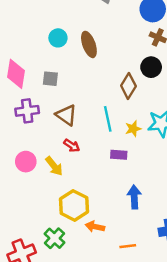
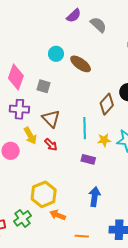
brown ellipse: (89, 44) -> (81, 64), turned -45
yellow arrow: (54, 166) -> (30, 136), moved

